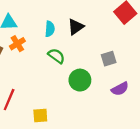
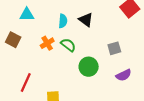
black triangle: (76, 27) -> (86, 20), turned -49
orange cross: (17, 44) -> (47, 43), moved

